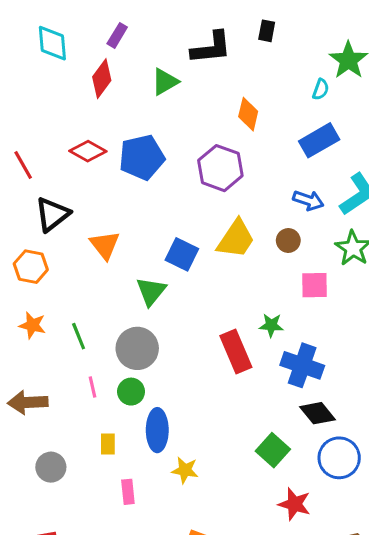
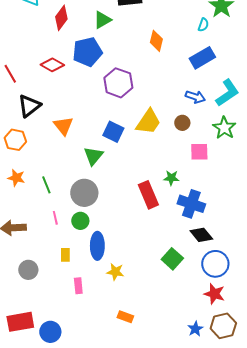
blue pentagon: (142, 157) -> (87, 52), moved
purple hexagon: (220, 168) -> (118, 83), moved
red star: (294, 504) -> (214, 294), moved

